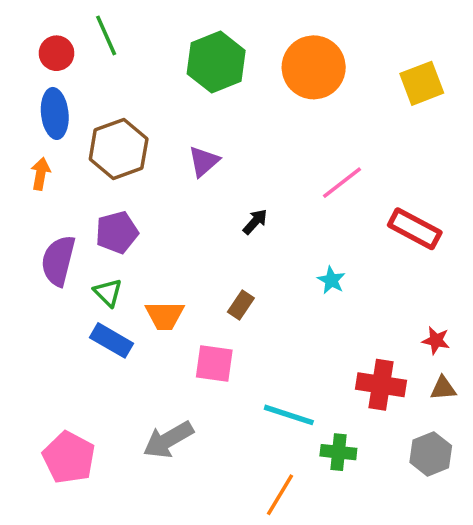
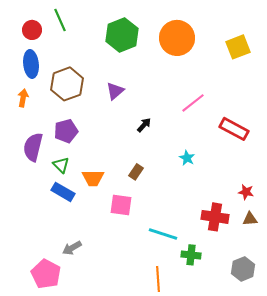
gray arrow: (168, 440) -> (72, 248), moved, size x0.7
gray hexagon: (431, 454) -> (243, 269), moved
pink pentagon: (69, 457) -> (46, 274), moved
orange line: (280, 495) -> (158, 279), turned -35

